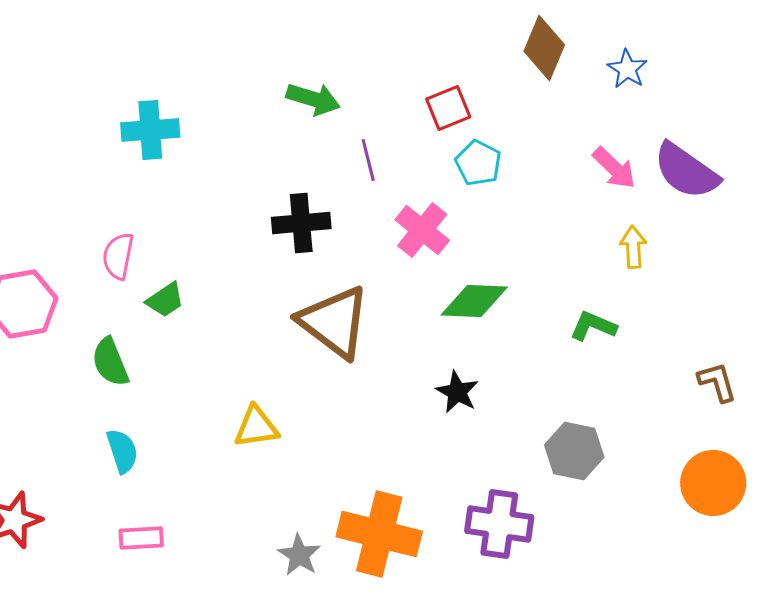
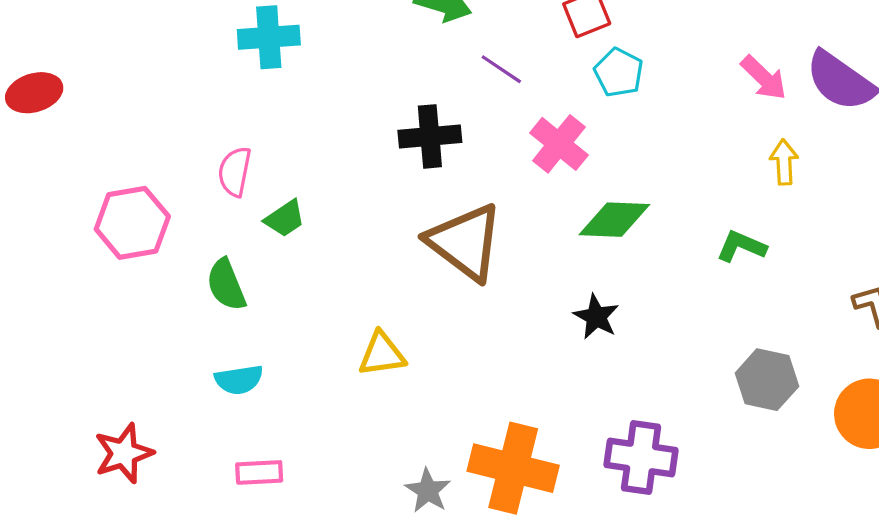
purple line: (368, 160) -> (501, 69), turned -42
cyan semicircle: (122, 451) -> (239, 380), turned 99
gray hexagon: (574, 451) -> (767, 380), moved

